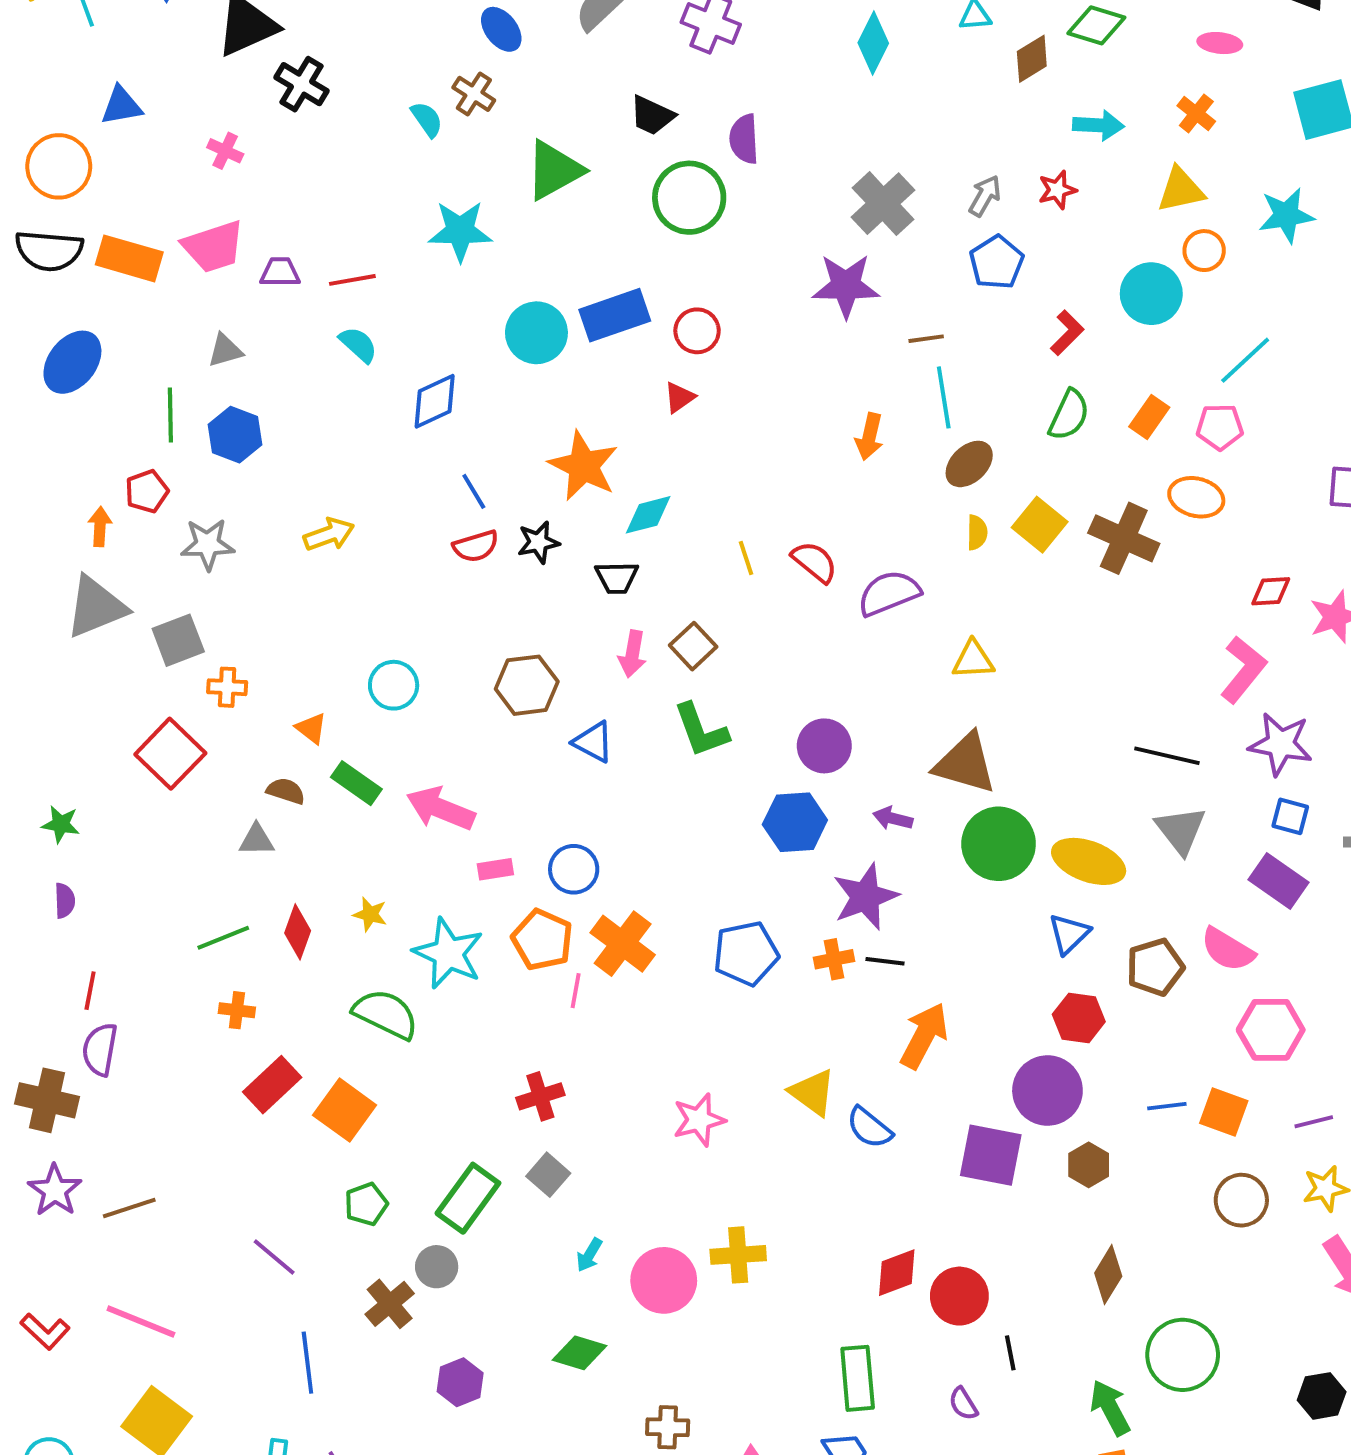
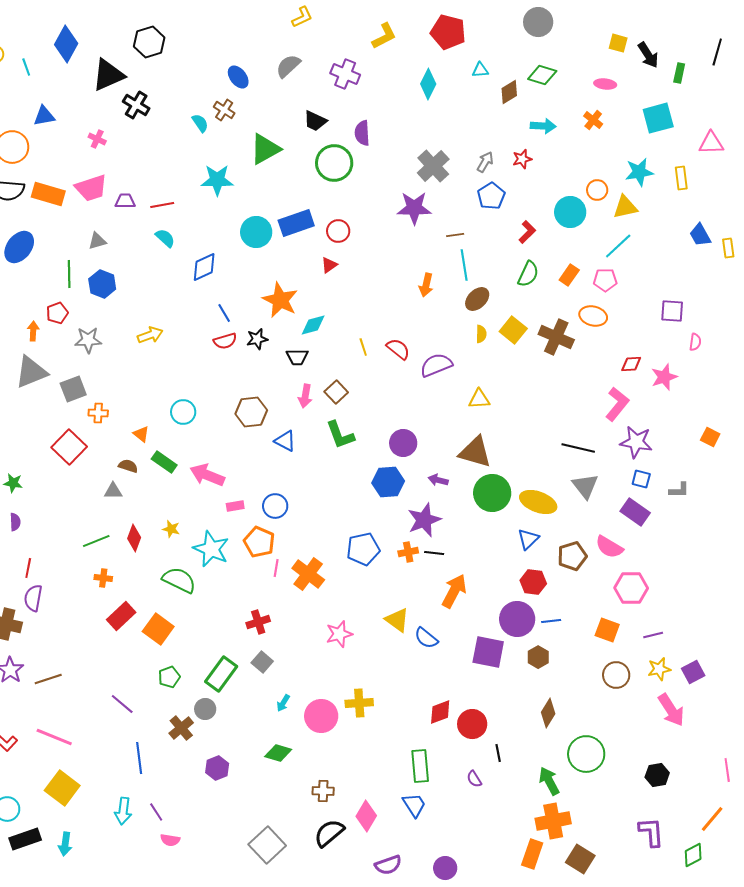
yellow triangle: (1181, 190) -> (625, 207), moved
orange cross: (623, 944) -> (308, 574), moved
blue line: (1167, 1106) -> (551, 621), moved

